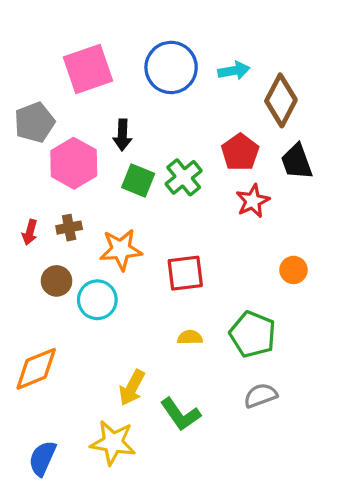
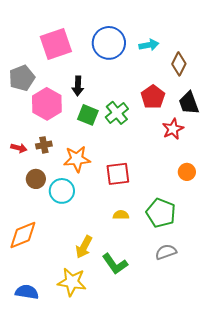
brown diamond: (281, 100) -> (179, 64), size x0.7
red star: (253, 201) -> (173, 129), moved
red arrow: (30, 232) -> (19, 148), turned -91
blue semicircle: (42, 458) -> (27, 292), turned 75

